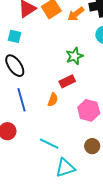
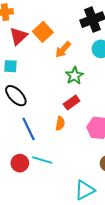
orange arrow: (76, 14) -> (63, 50), moved
cyan line: (49, 144) -> (42, 160), moved

